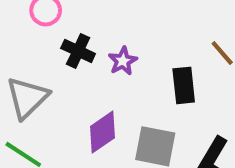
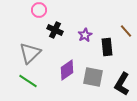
purple star: (123, 61) -> (85, 35), moved

